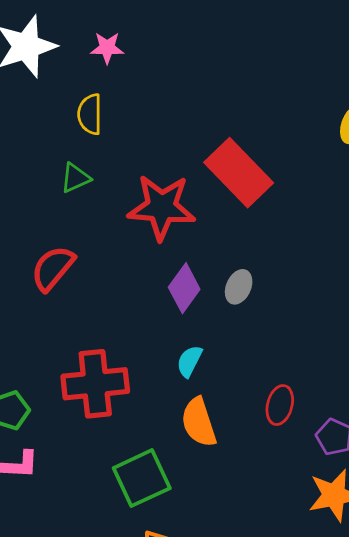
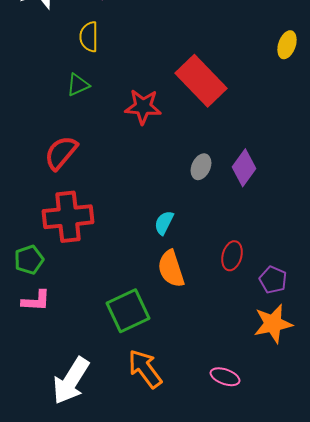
red star: (162, 207) -> (143, 107), size x0.7
purple diamond: (184, 288) -> (244, 168), moved
red cross: (95, 384) -> (68, 217), moved

